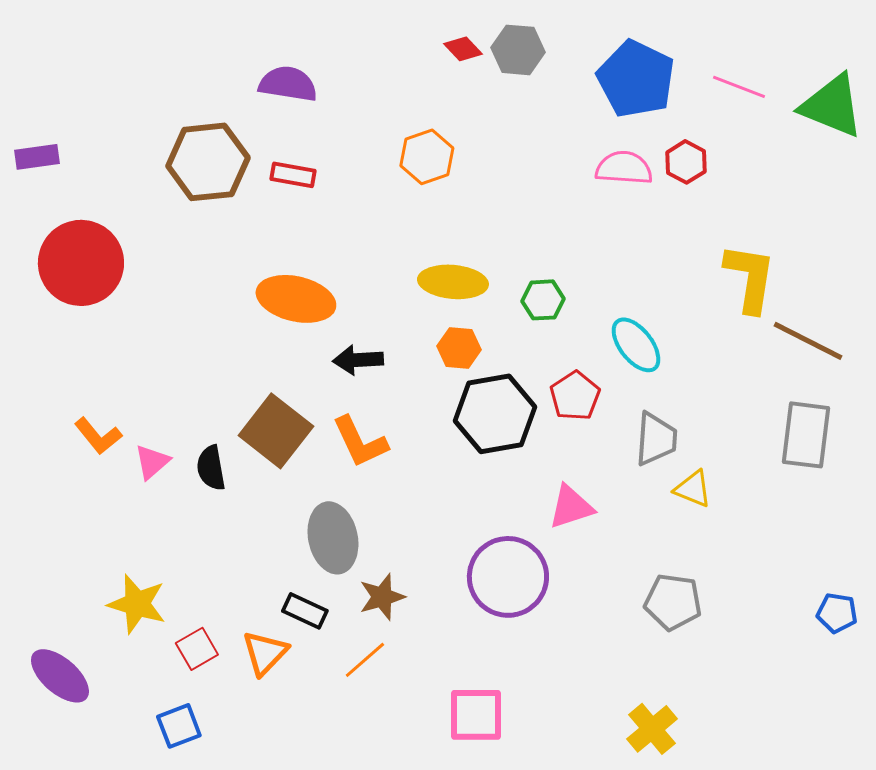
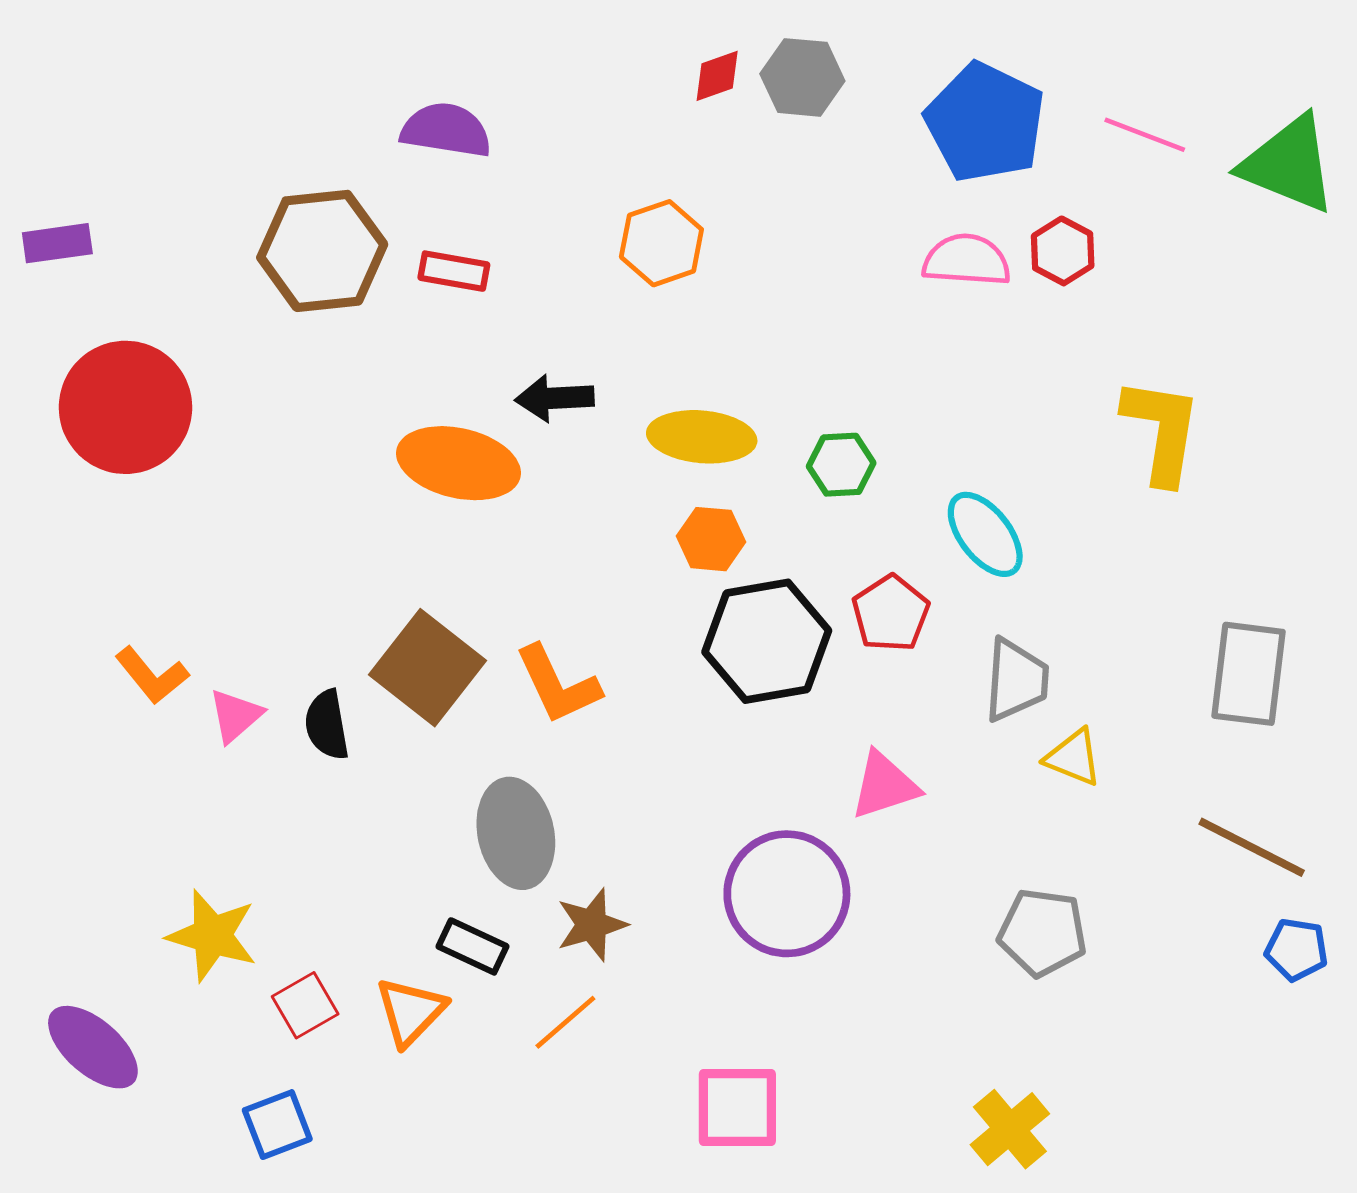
red diamond: (463, 49) -> (717, 76), turned -66
brown line: (808, 341) -> (1252, 847), moved
black arrow: (358, 360) -> (555, 398), moved

